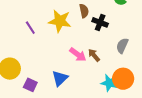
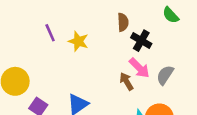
yellow star: (60, 21) -> (78, 41), moved, size x0.7
pink arrow: (78, 55) -> (139, 68), moved

